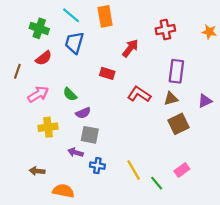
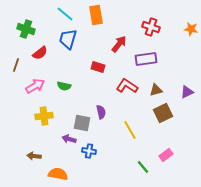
green cross: (39, 28) -> (26, 29), moved
red cross: (165, 30) -> (151, 27), turned 30
purple rectangle: (176, 71) -> (146, 59), moved, turned 75
green semicircle: (70, 94) -> (64, 86), turned -32
purple semicircle: (83, 113) -> (101, 112), moved, turned -80
yellow line: (134, 170) -> (130, 130), moved

